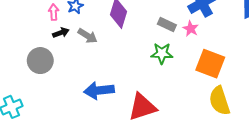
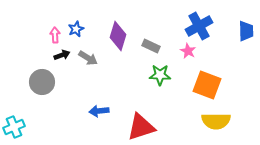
gray rectangle: (167, 25) -> (151, 46), moved
blue arrow: (99, 90) -> (99, 111), size x0.7
yellow semicircle: (219, 101) -> (216, 121), turned -72

